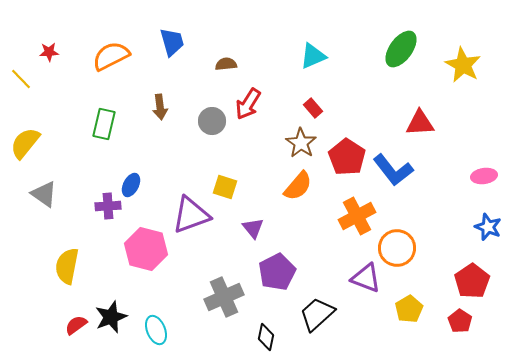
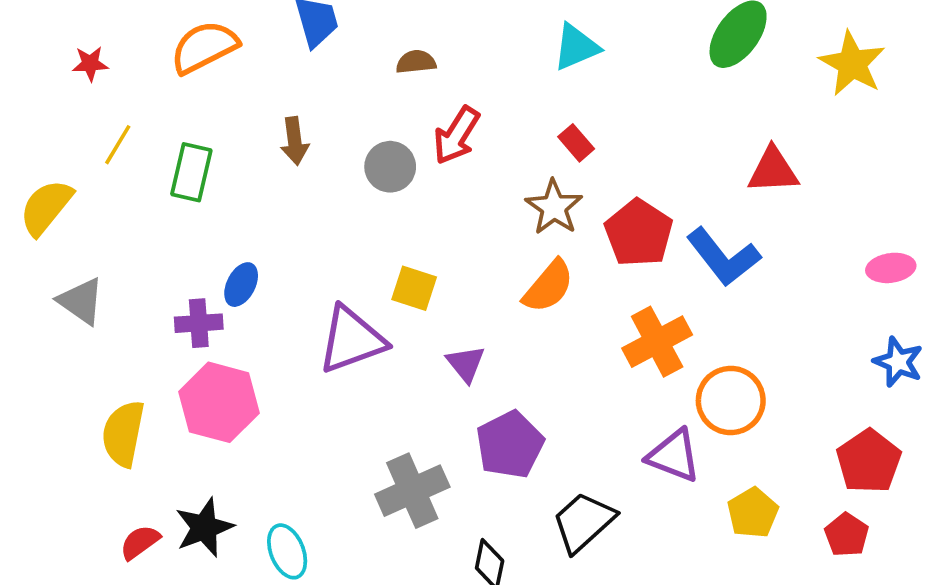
red star: (49, 52) -> (90, 64), moved
yellow line: (21, 79) -> (118, 145), moved, turned 75
pink hexagon: (146, 249) -> (219, 402), moved

